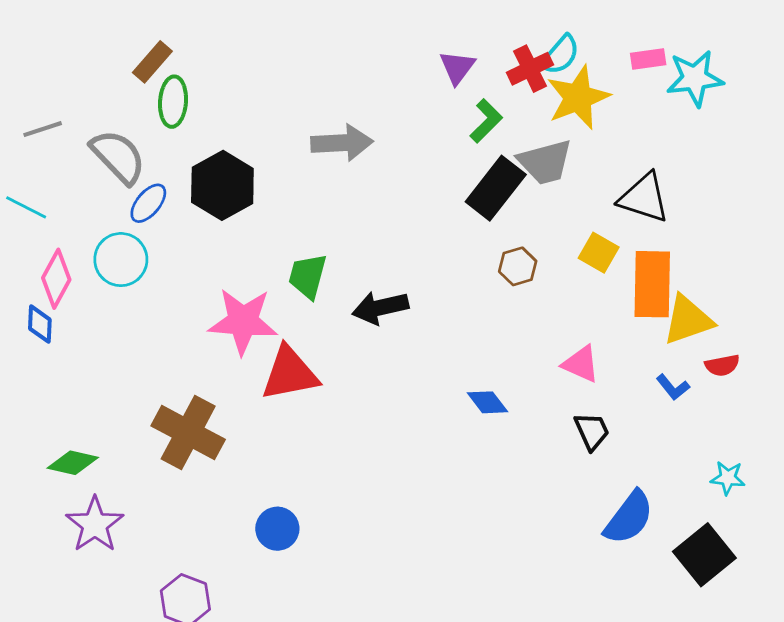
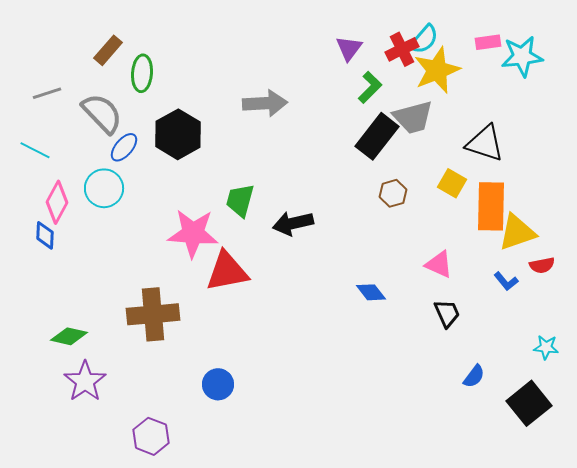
brown rectangle: (152, 62) -> (108, 50), moved
brown cross: (188, 433) -> (153, 314), turned -33
blue semicircle: (629, 518) -> (474, 376), size x0.6

